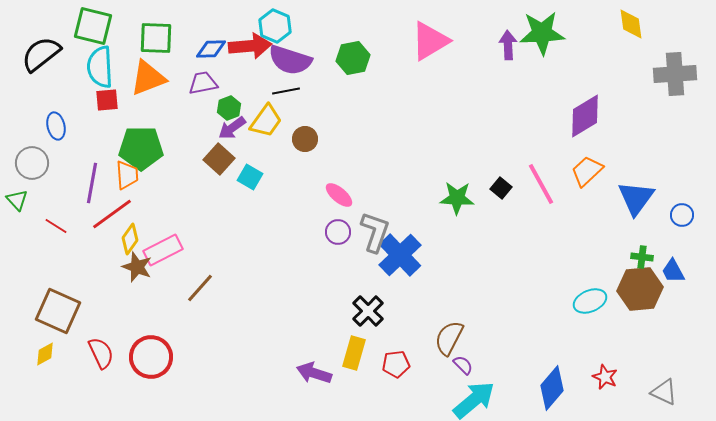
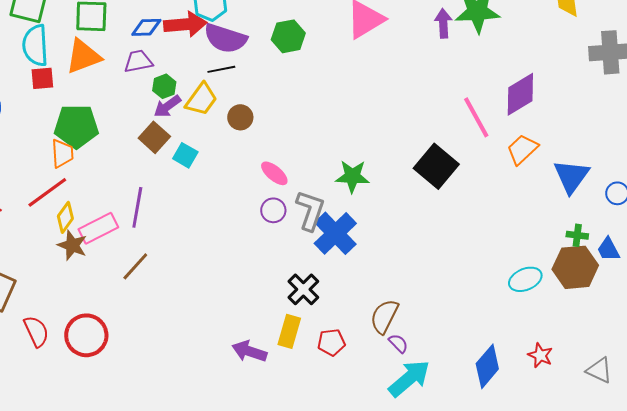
purple line: (92, 183) -> (137, 207), moved
pink line: (541, 184) -> (476, 117), moved
black square: (501, 188) -> (436, 166), size x2.0
green star: (457, 198) -> (352, 176), moved

